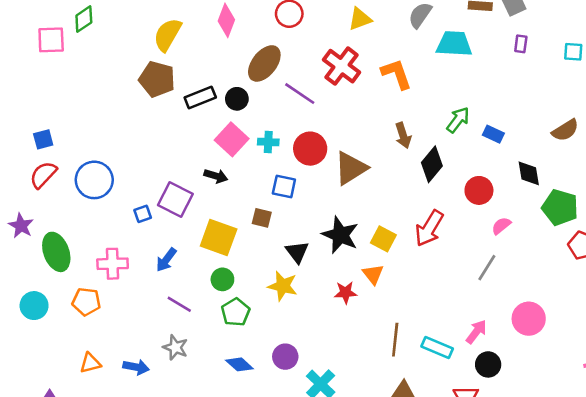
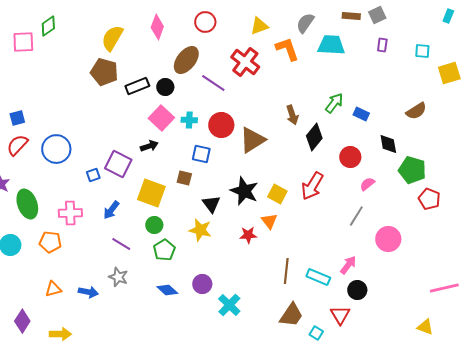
orange L-shape: (397, 74) -> (287, 49), moved
black arrow: (216, 176) -> (149, 146), turned -36
pink circle: (529, 319) -> (388, 239), moved

